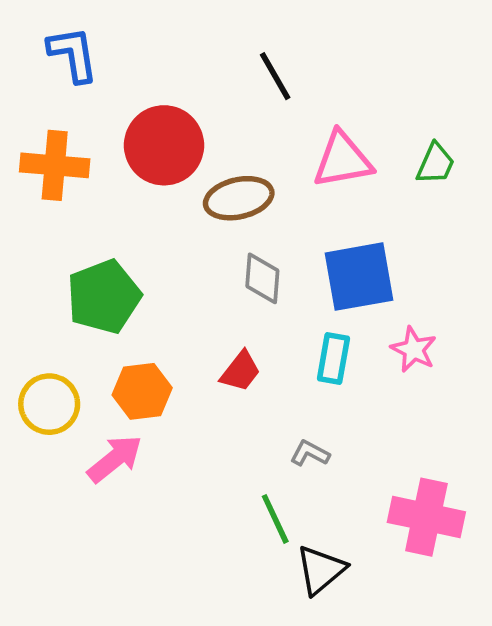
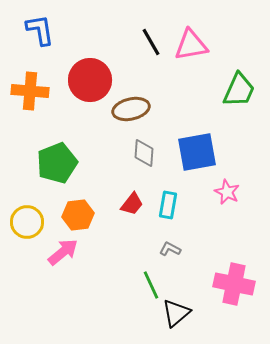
pink triangle: (343, 160) -> (191, 45), moved
green trapezoid: (436, 164) -> (239, 90), size x1.5
cyan rectangle: (333, 359) -> (168, 205), moved

